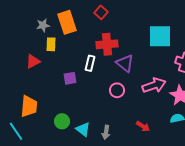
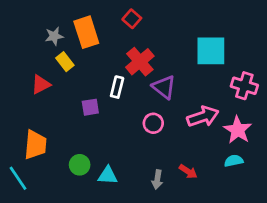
yellow rectangle: (51, 44) -> (65, 62), turned -40
red cross: (107, 44) -> (140, 62), turned -35
cyan triangle: (83, 129) -> (108, 176), turned -35
gray arrow: (106, 132) -> (157, 180), moved

